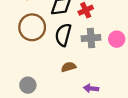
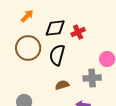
gray cross: (91, 38) -> (92, 78), moved

